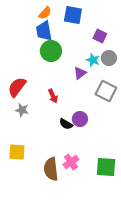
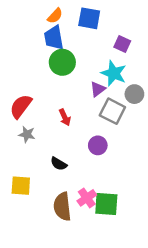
gray circle: (109, 58) -> (134, 94), moved
cyan star: (93, 60) -> (114, 73), size x1.5
gray square: (106, 91) -> (112, 111), moved
black semicircle: (66, 124) -> (59, 164), moved
green square: (106, 167) -> (106, 204), moved

